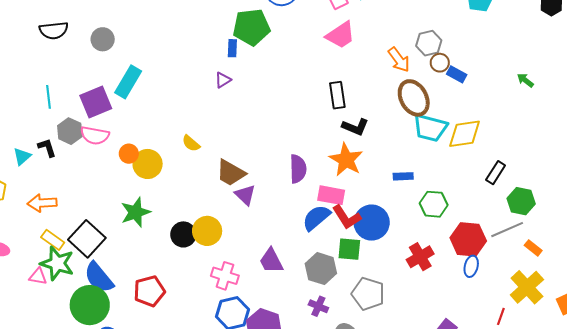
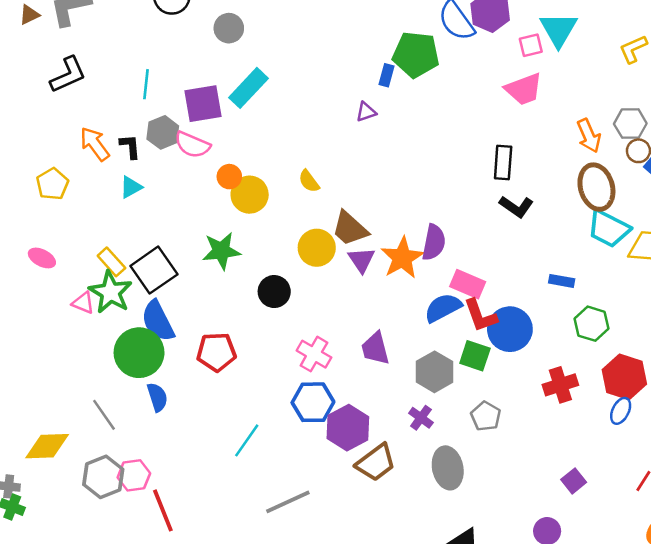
cyan triangle: (22, 156) -> (131, 187), moved
orange star: (346, 160) -> (402, 258), moved
orange arrow: (42, 203) -> (95, 144), moved, turned 44
yellow circle: (207, 231) -> (317, 248), moved
gray pentagon: (368, 294) -> (486, 416), size x0.7

